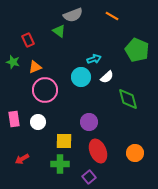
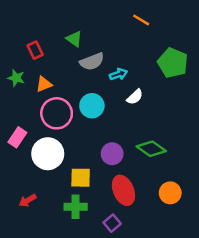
gray semicircle: (73, 15) -> (92, 62), moved
cyan circle: (81, 77) -> (92, 106), moved
green diamond: (128, 99) -> (151, 149), moved, turned -40
pink rectangle: (14, 119) -> (17, 137), moved, turned 42
white circle: (38, 122) -> (48, 154), size x1.6

